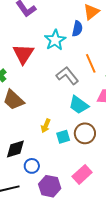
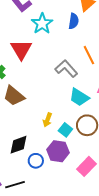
cyan star: (55, 40) -> (42, 24), moved
cyan square: (63, 137) -> (65, 130), turned -32
purple hexagon: (50, 186) -> (58, 151), moved

